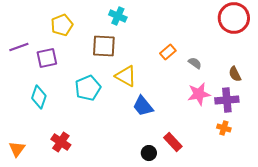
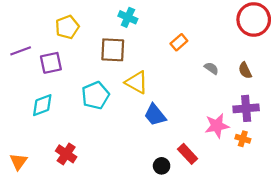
orange rectangle: (168, 52) -> (179, 42), moved
brown semicircle: (235, 74) -> (245, 70), moved
pink star: (199, 94) -> (217, 126), moved
cyan diamond: (39, 97) -> (42, 105), turned 50

